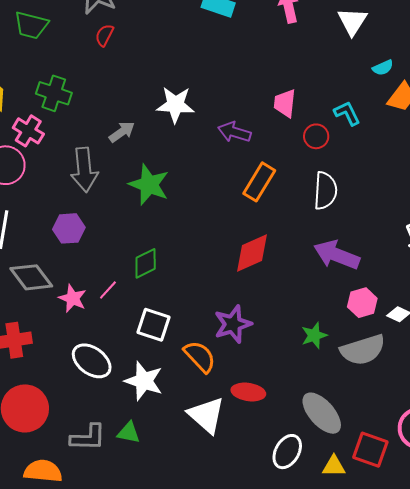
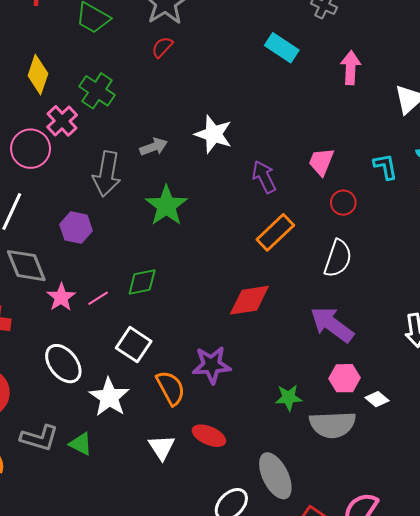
cyan L-shape: (347, 113) -> (385, 166), moved
purple arrow: (234, 132) -> (264, 177), turned 32
white triangle: (206, 415) -> (162, 447), size x0.7

